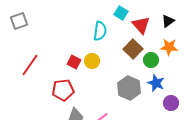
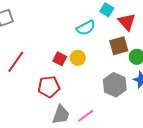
cyan semicircle: (100, 31) -> (86, 28), turned 54
brown square: (133, 49) -> (119, 46), turned 30

